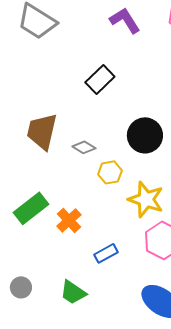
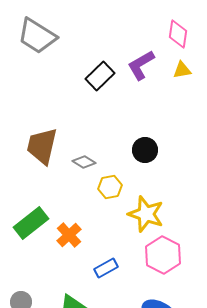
purple L-shape: (125, 20) -> (141, 65), moved, turned -88
black rectangle: (100, 79) -> (100, 76), moved
black circle: (145, 135) -> (145, 150), size x0.7

